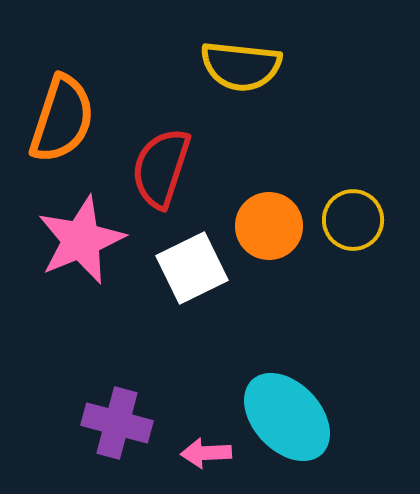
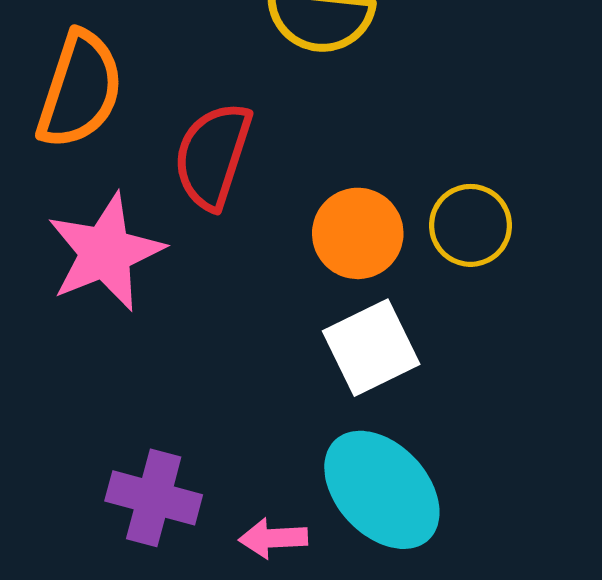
white square: (192, 268) -> (371, 348), moved

